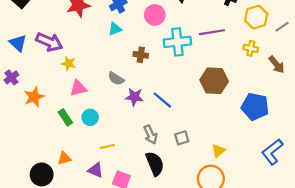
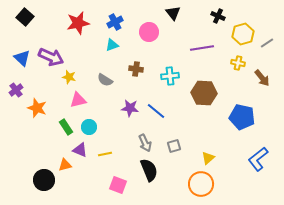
cyan cross: (177, 42) -> (170, 76), moved, size x0.7
gray semicircle: (116, 79) -> (105, 80), moved
orange star: (34, 97) -> (37, 108), turned -30
purple triangle: (96, 170) -> (80, 150), moved

